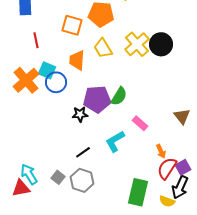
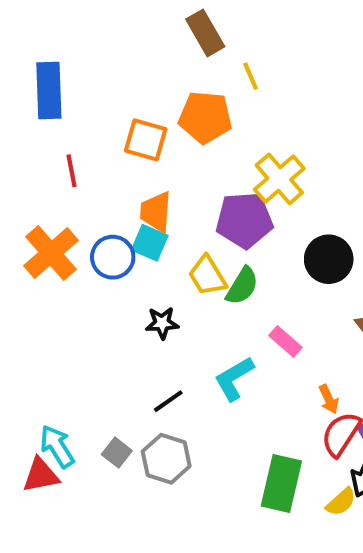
black circle: (161, 44) -> (329, 259), moved
yellow trapezoid: (103, 48) -> (207, 276), moved
cyan square: (47, 70) -> (150, 243), moved
purple pentagon: (97, 99) -> (244, 220), moved
yellow semicircle: (167, 201) -> (341, 502), turned -63

